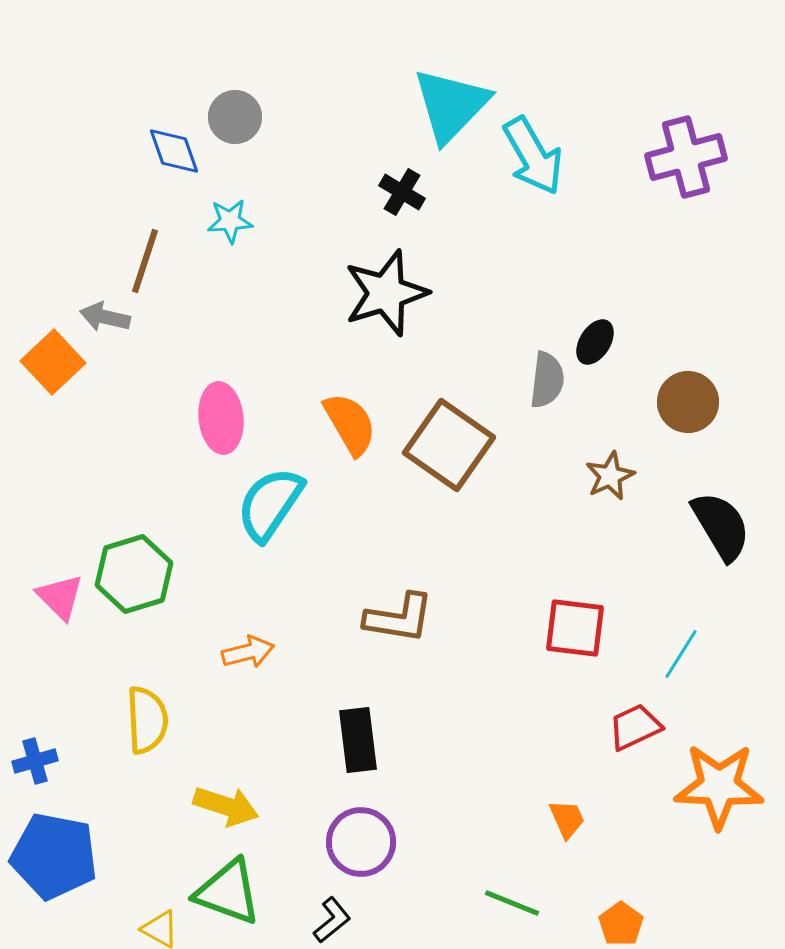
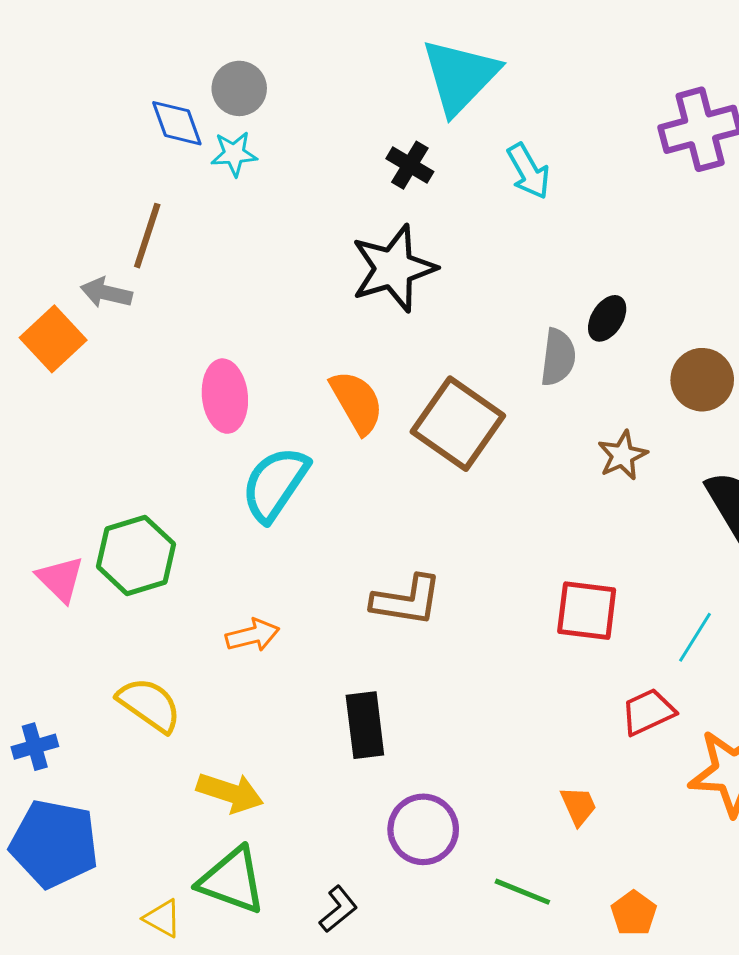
cyan arrow: (533, 156) -> (528, 171), moved, size x0.7
cyan star: (230, 221) -> (234, 154), moved
yellow semicircle: (147, 720) -> (149, 705), turned -52
purple circle: (361, 842) -> (423, 829), moved

